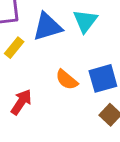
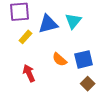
red arrow: (21, 102) -> (29, 73), turned -60

